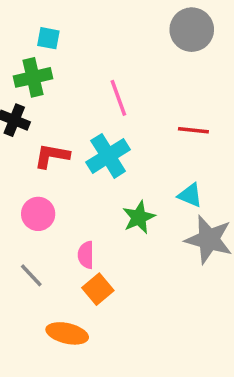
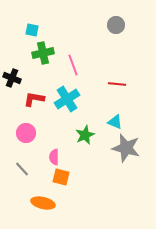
gray circle: (192, 30) -> (116, 25), size x0.7
green cross: (33, 77) -> (43, 53), moved
orange square: (98, 289) -> (61, 177), turned -36

